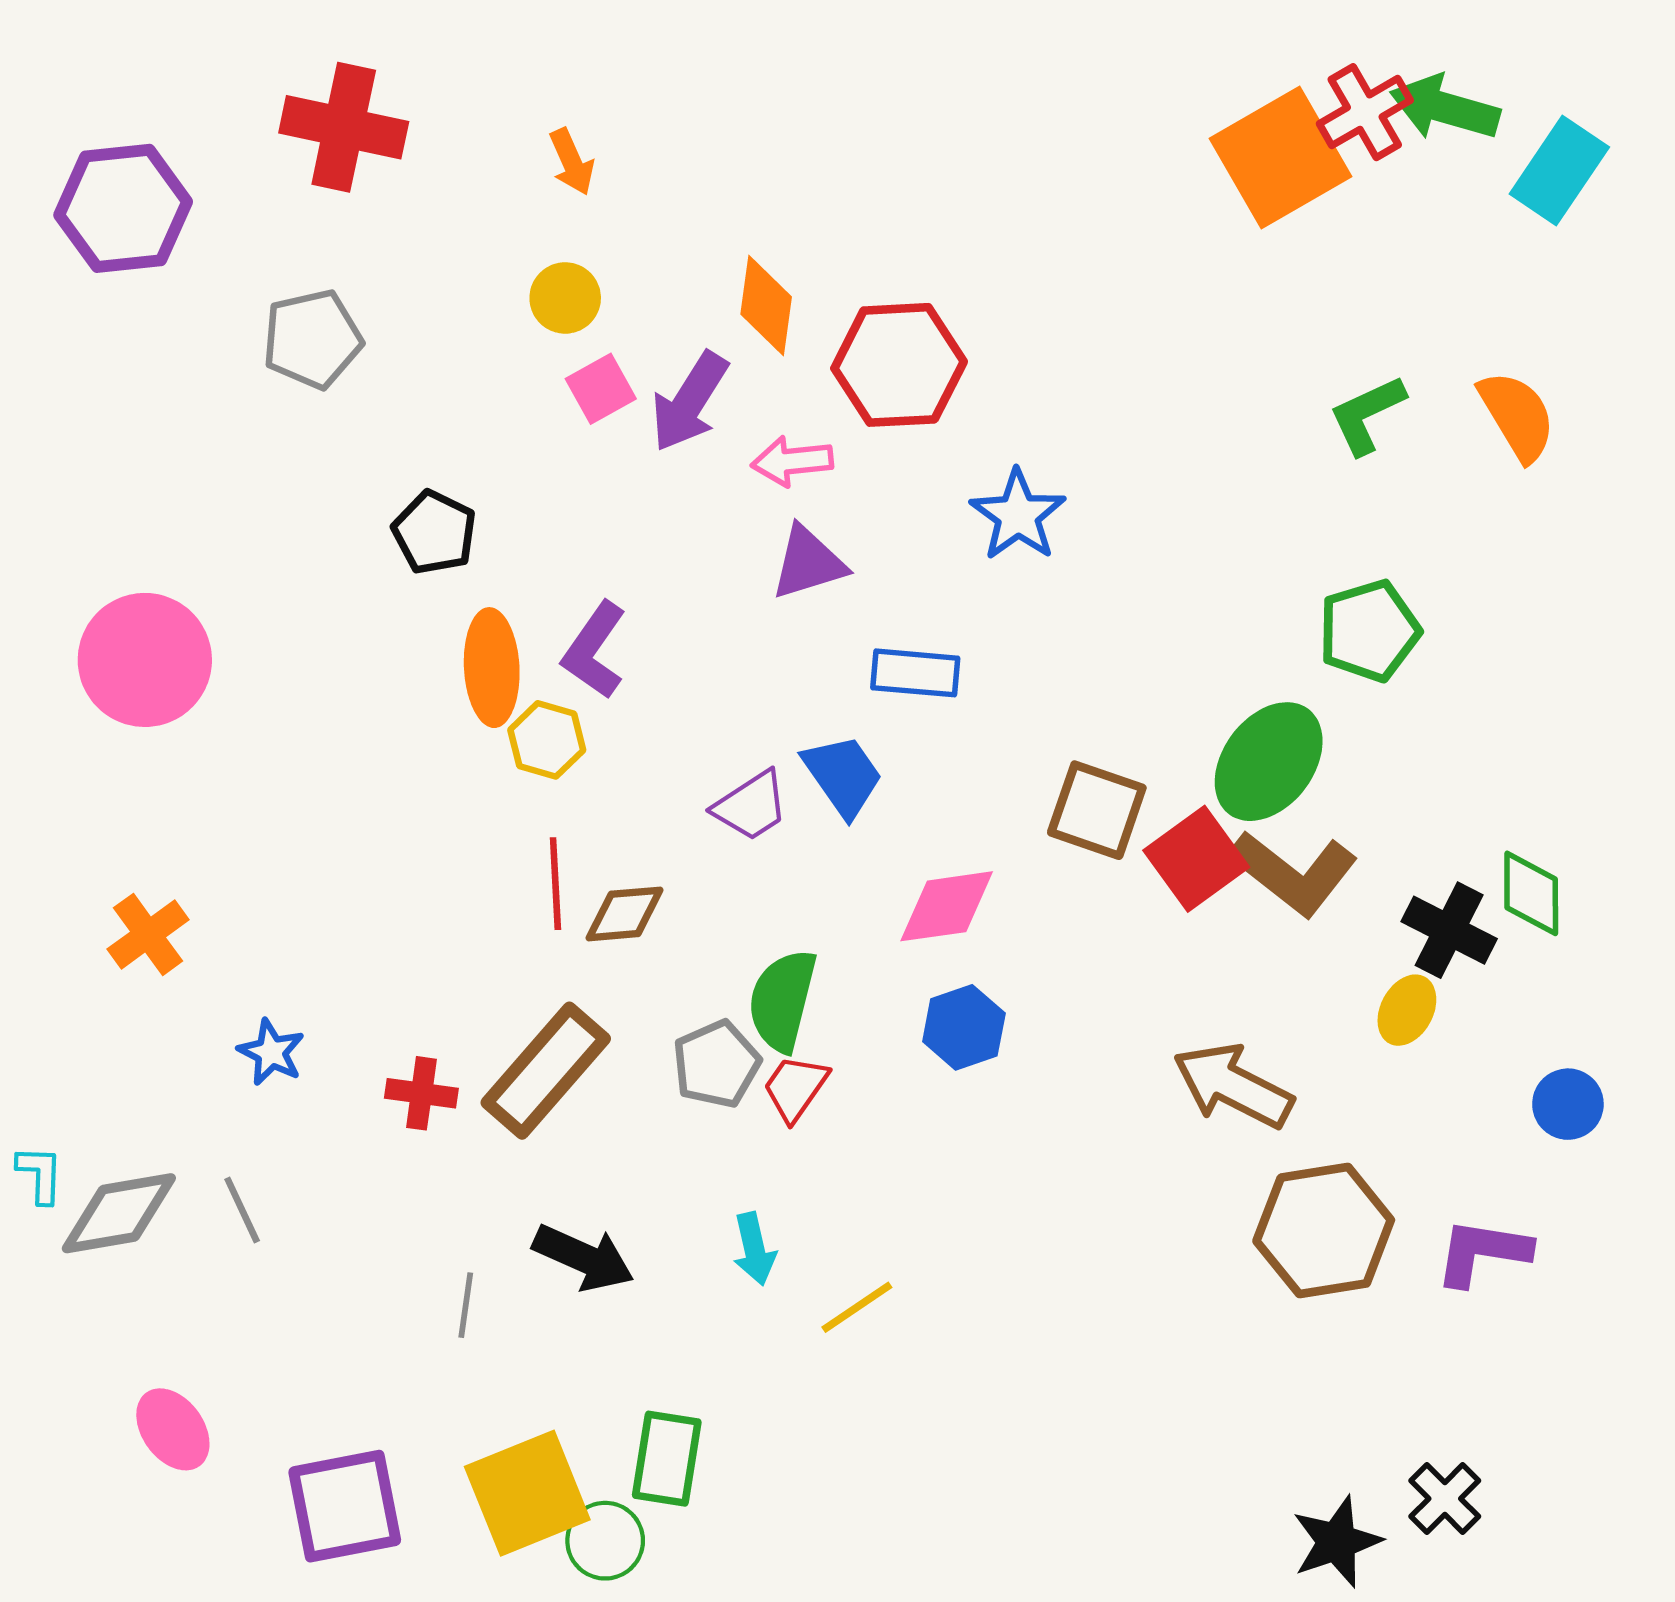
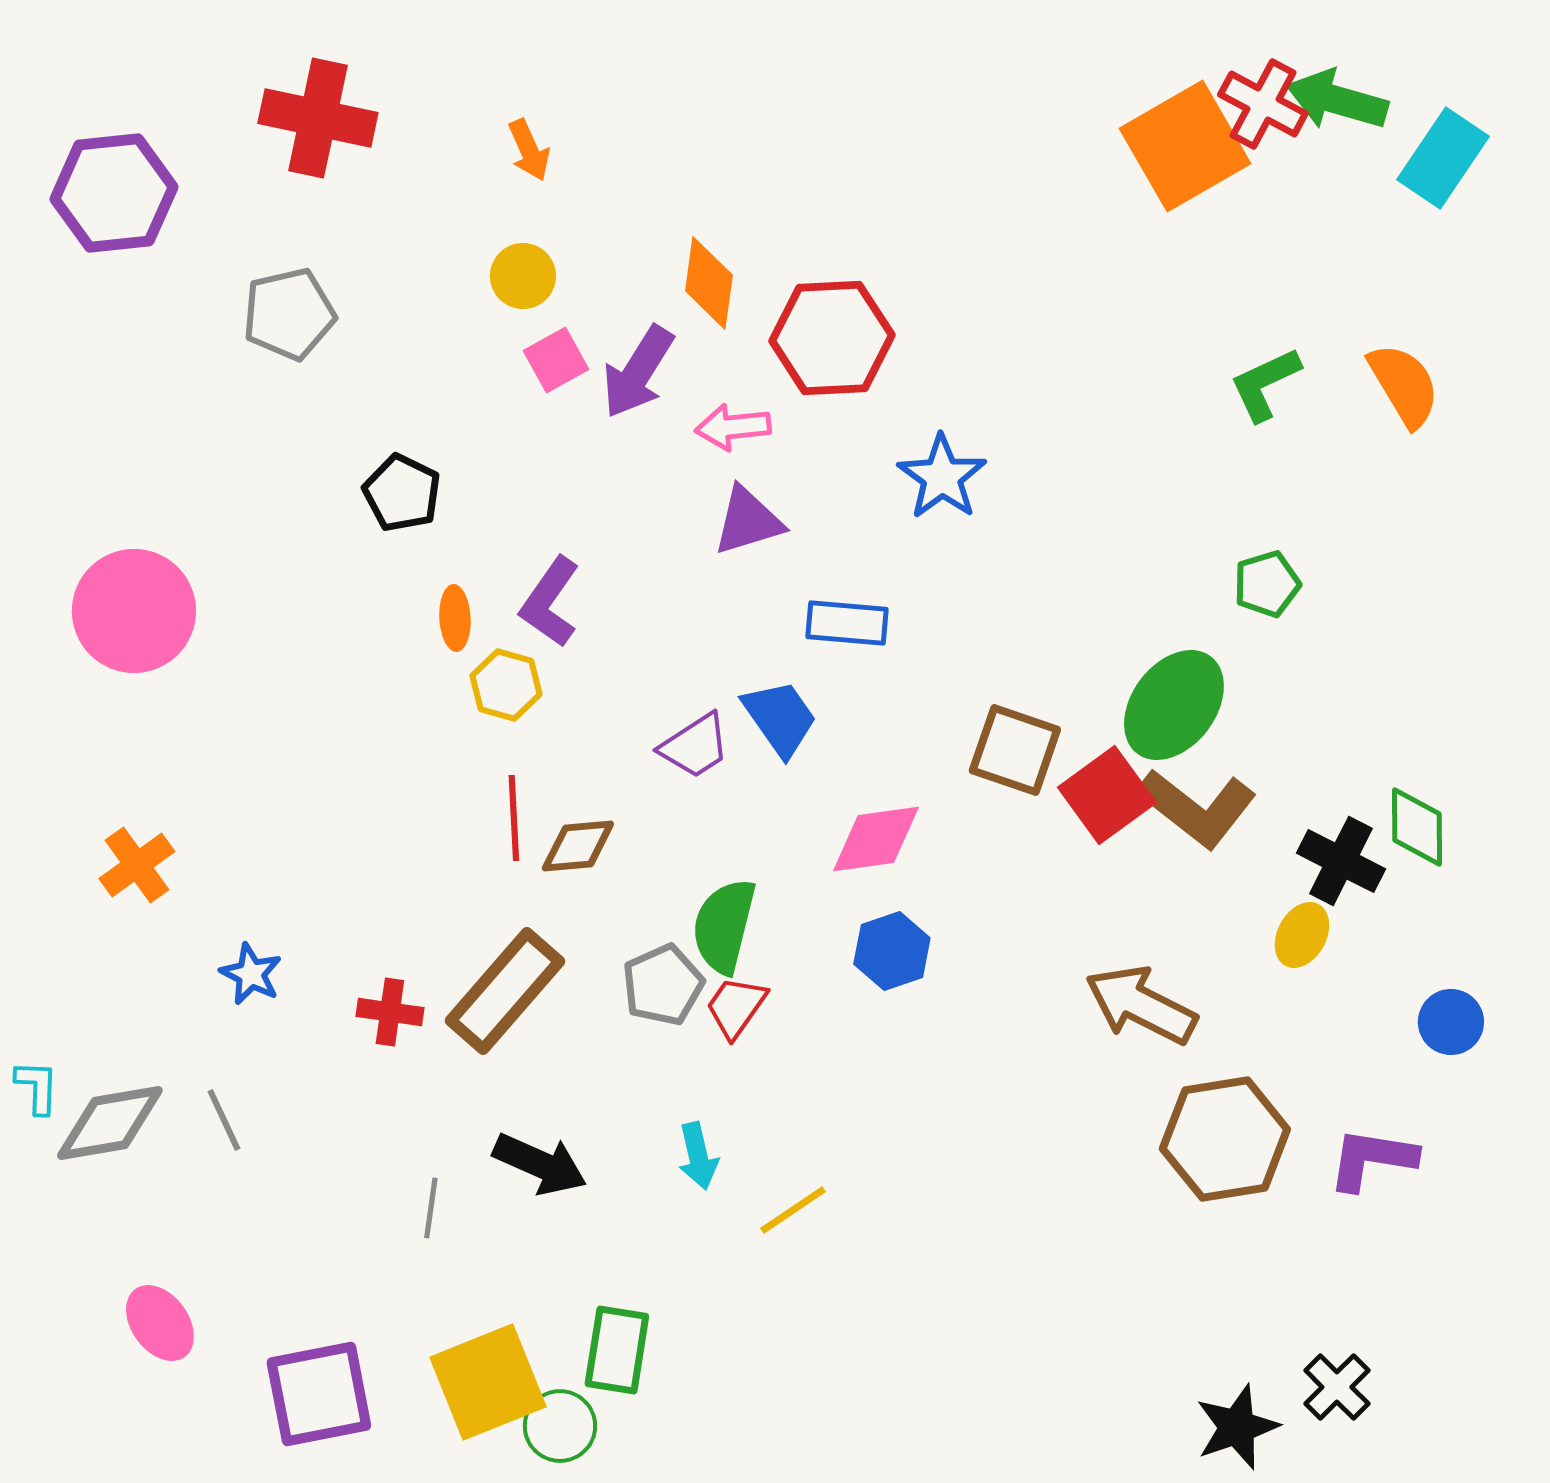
red cross: (1365, 112) -> (1263, 104), turned -32
green pentagon: (1369, 631) -> (1267, 584), size x0.7
orange ellipse: (492, 668) -> (455, 618), size x0.6

